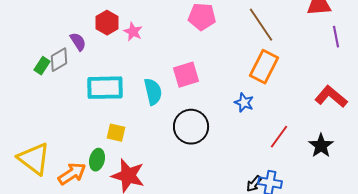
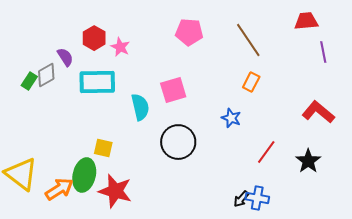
orange rectangle: (264, 67) -> (251, 82), size x0.6
cyan rectangle: (105, 88) -> (97, 82), moved
green ellipse: (97, 160) -> (84, 175), size x1.5

